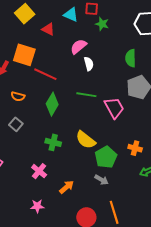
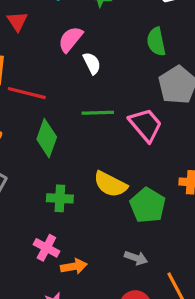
red triangle: (48, 29) -> (17, 21), turned 40
gray arrow: (101, 180) -> (136, 258), moved
orange arrow: (67, 187) -> (74, 266), moved, turned 42

